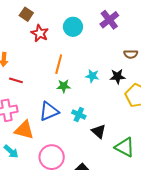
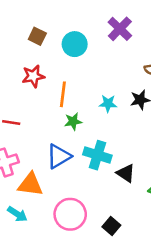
brown square: (26, 14) -> (37, 36), moved
red star: (40, 33) -> (33, 76), moved, turned -30
cyan cross: (79, 114) -> (97, 155), size x1.5

